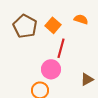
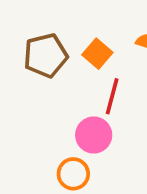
brown pentagon: (25, 26) -> (46, 55), turned 30

